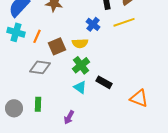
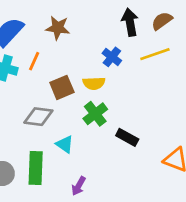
orange line: (37, 36) -> (34, 61), moved
cyan triangle: (80, 87) -> (65, 144), moved
green rectangle: (38, 104) -> (36, 168), size x1.6

